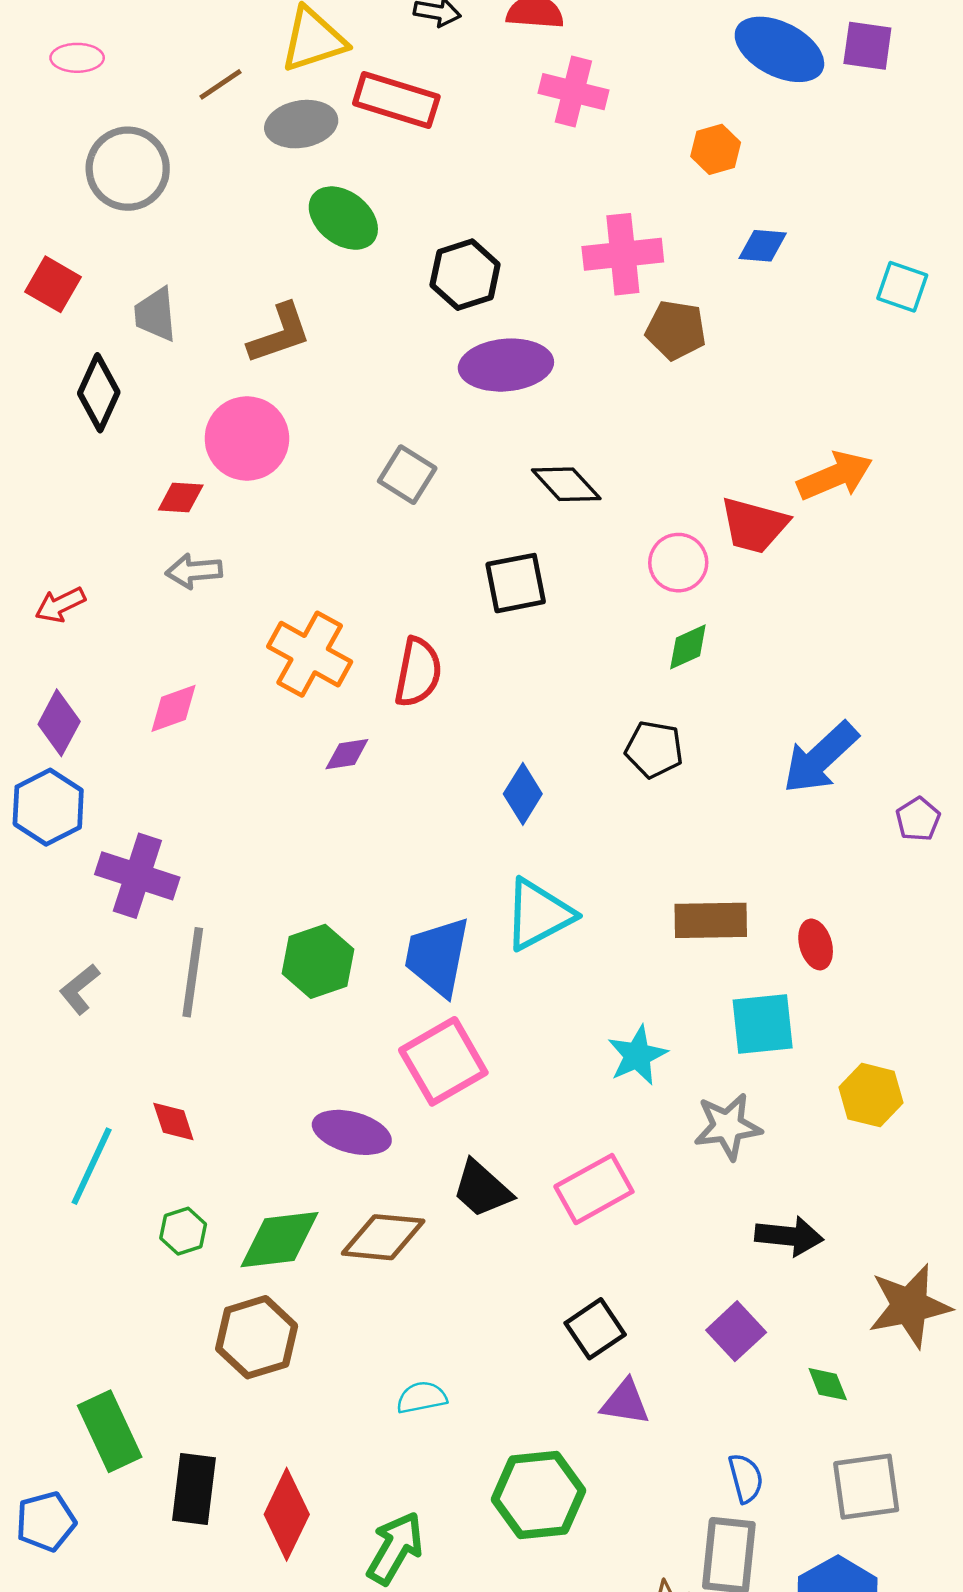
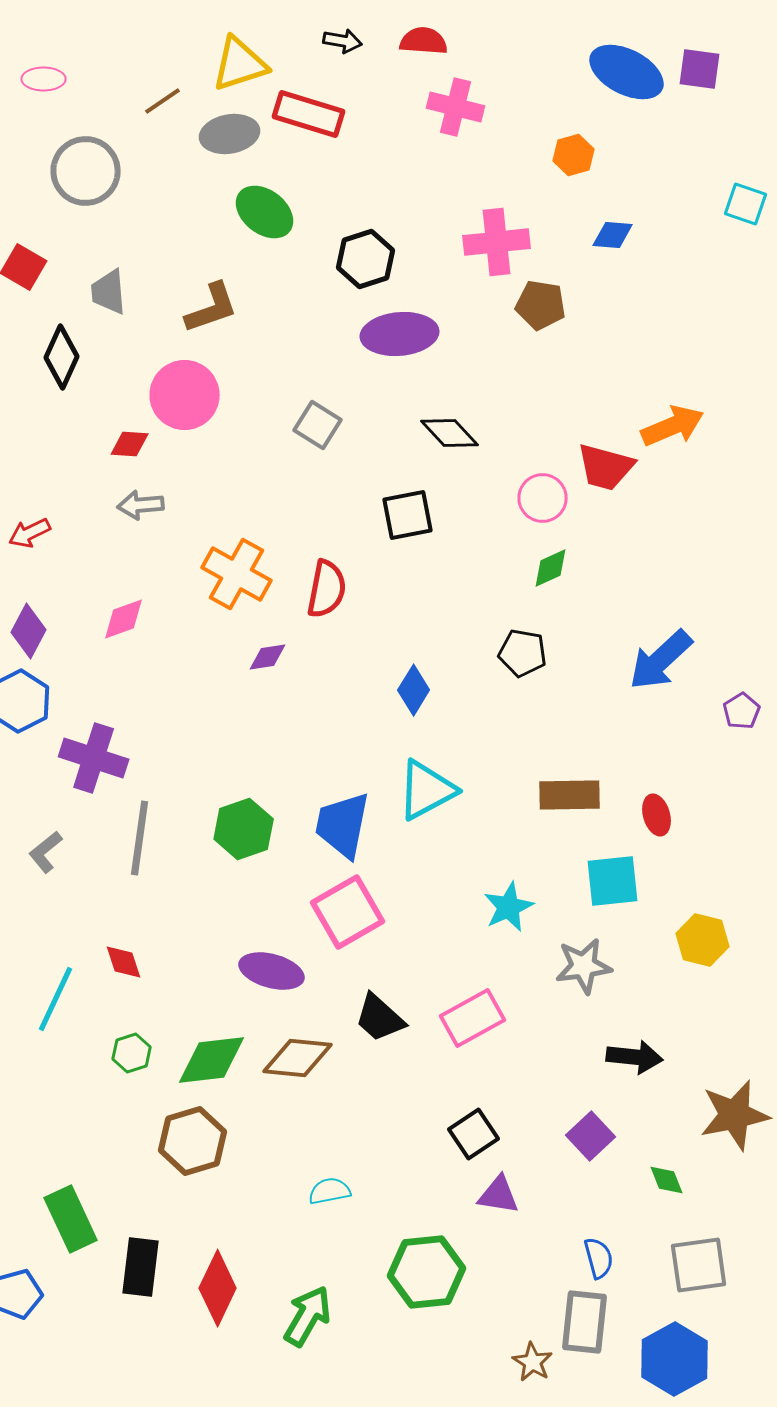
cyan square: (902, 287) -> (746, 204), moved

